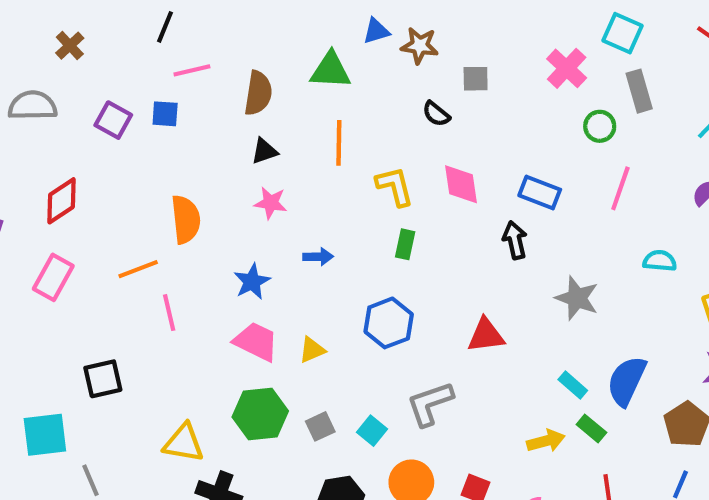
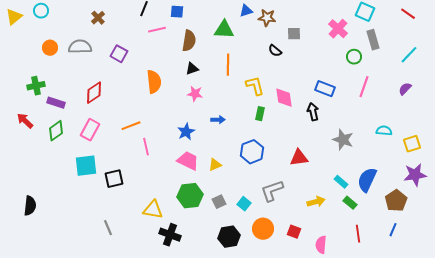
blue square: (165, 114) -> (177, 12), moved
pink diamond: (461, 184) -> (284, 98), moved
orange semicircle: (186, 219) -> (154, 82), moved
cyan semicircle: (660, 261) -> (384, 131), moved
cyan square: (45, 435) -> (86, 166), moved
yellow arrow: (546, 441) -> (316, 202), moved

